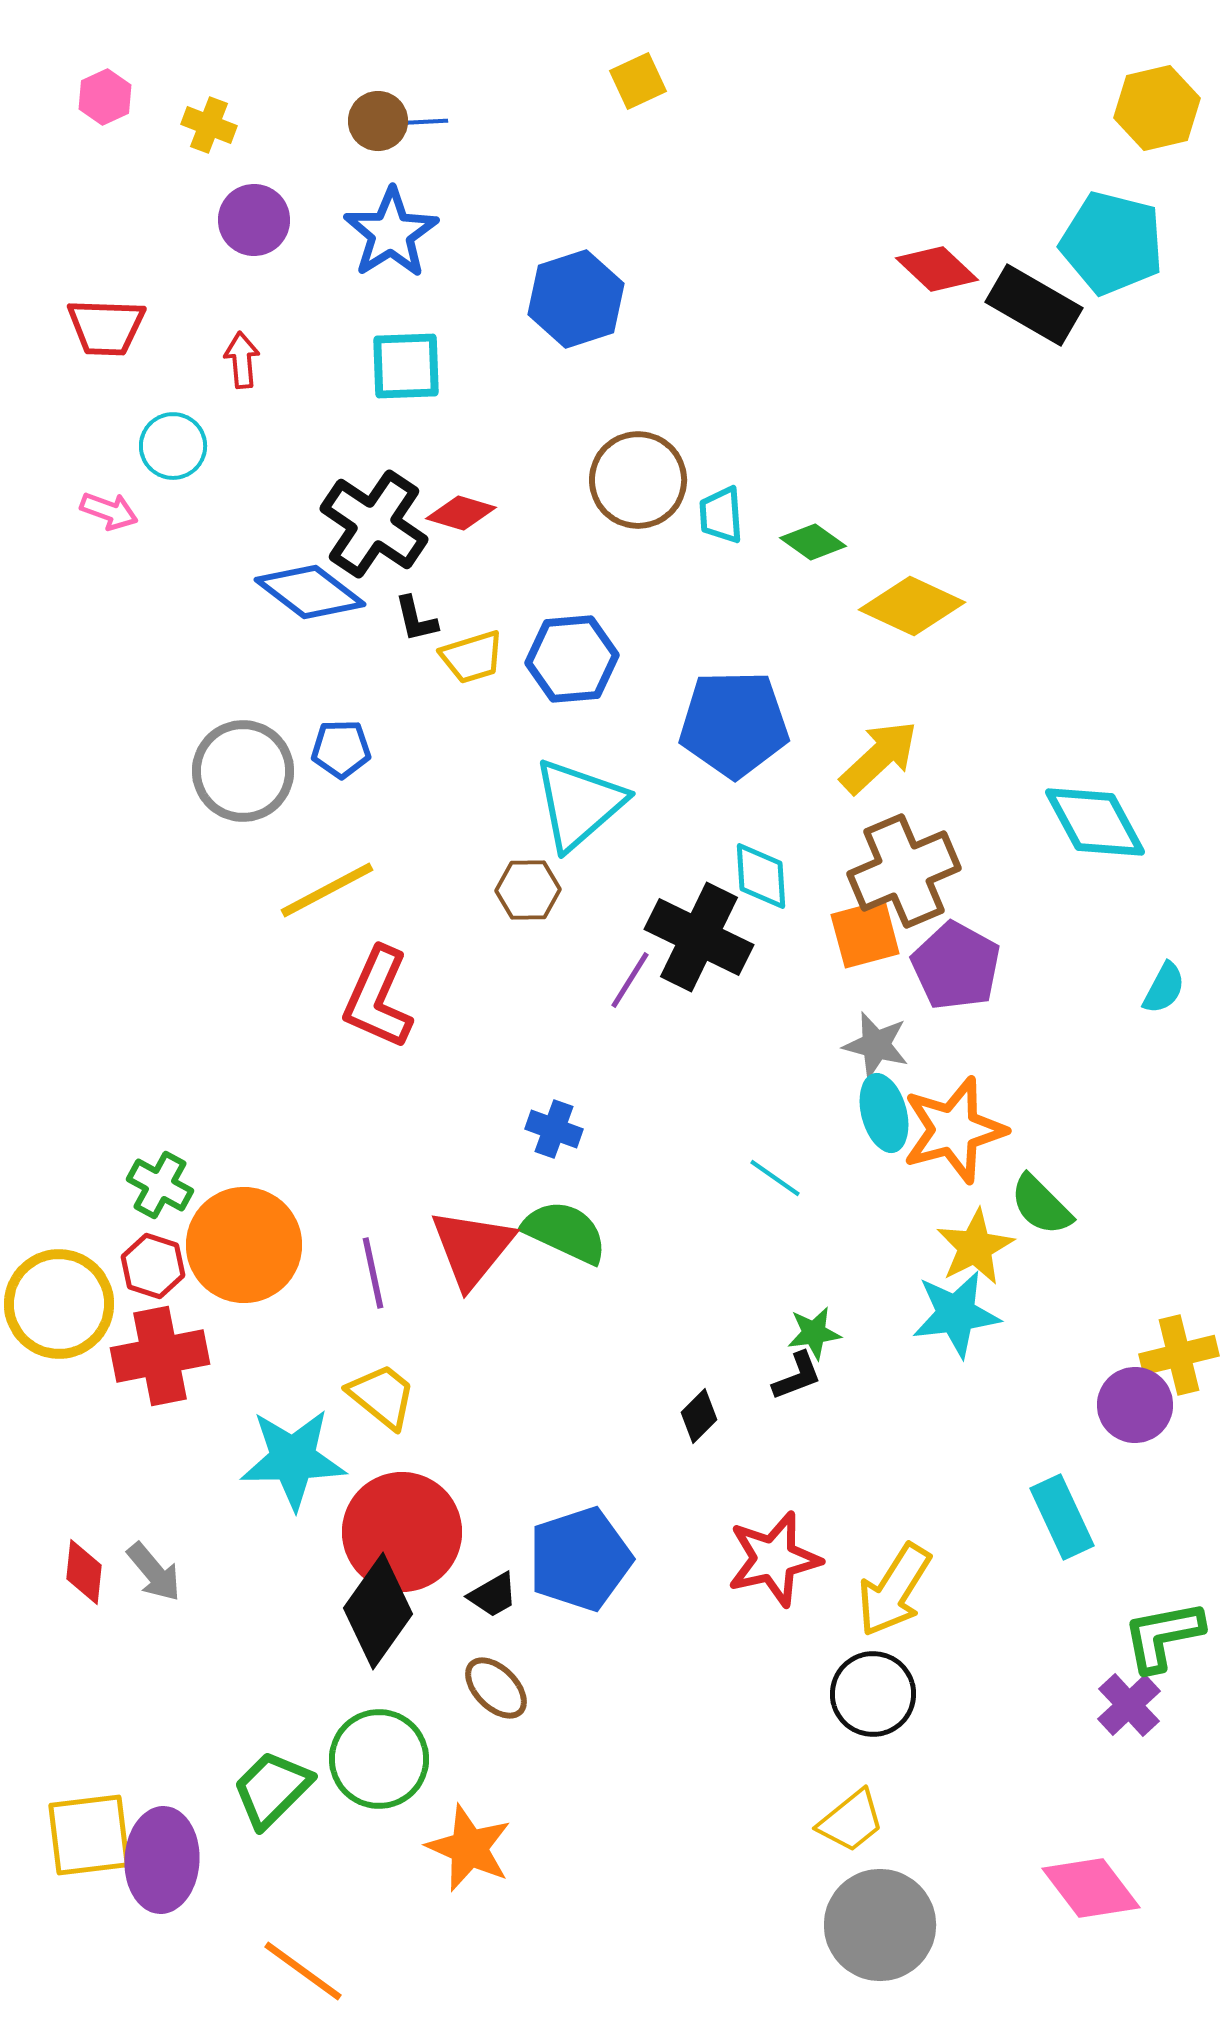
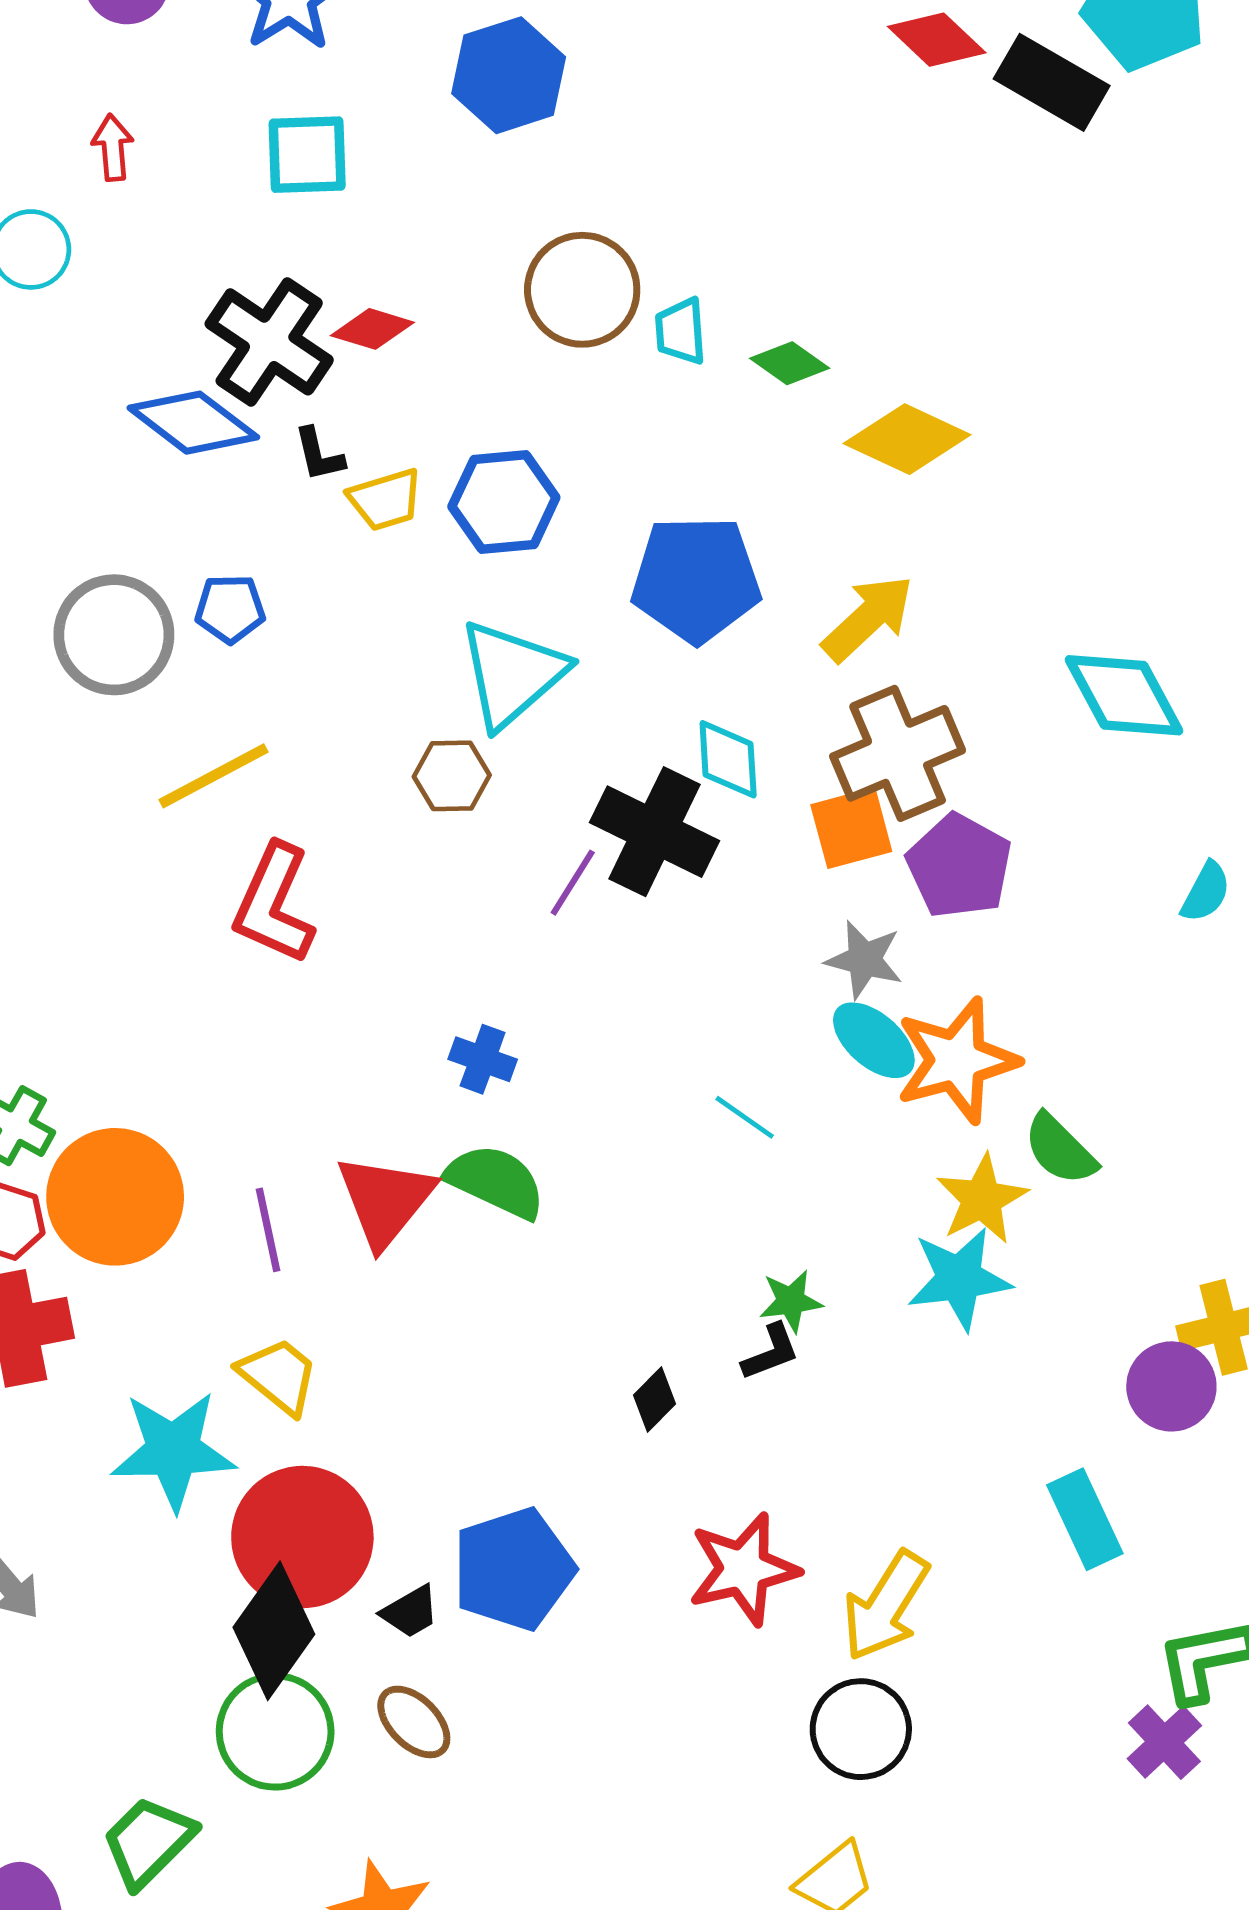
cyan ellipse: (884, 1113) -> (874, 1040), turned -34
green circle: (379, 1759) -> (275, 1731), moved

